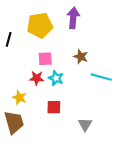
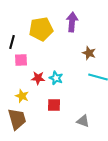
brown star: (81, 57) -> (89, 53), moved
pink square: (45, 59) -> (21, 60), moved
gray triangle: (85, 124) -> (83, 121), turned -40

